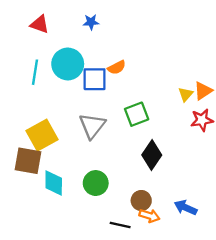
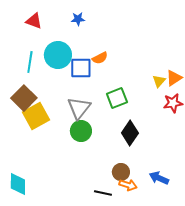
brown square: (28, 161) -> (24, 98), moved, turned 35
cyan diamond: (54, 183) -> (18, 184), moved
green circle: (96, 183) -> (81, 131), moved

